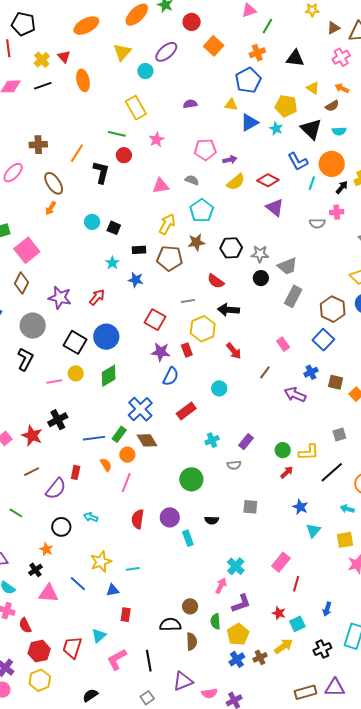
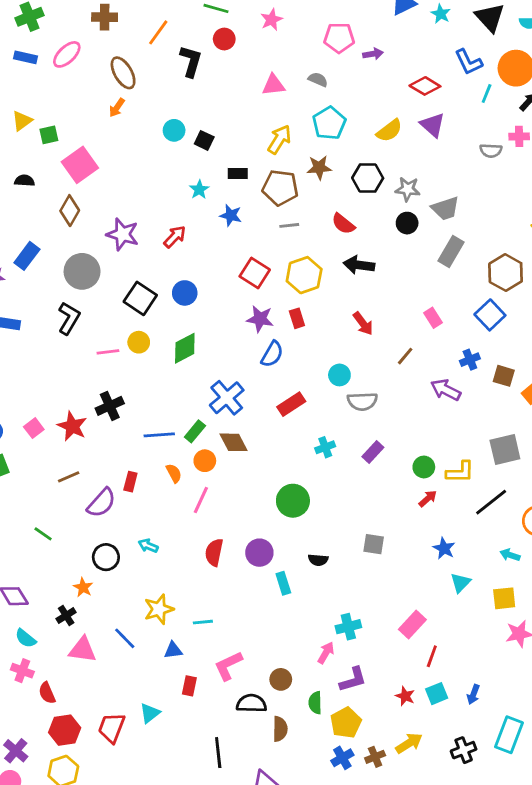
yellow semicircle: (236, 182) -> (389, 131), moved
gray line: (188, 301) -> (289, 225), moved
yellow hexagon: (203, 329) -> (304, 275), moved
blue circle: (106, 337) -> (185, 293), size x0.7
gray square: (339, 434) -> (505, 450), size x1.6
gray semicircle: (234, 465) -> (362, 401), moved, size x1.5
cyan cross: (236, 566) -> (348, 627), turned 30
cyan square: (297, 624) -> (437, 694), moved
pink L-shape: (117, 659) -> (228, 666), moved

